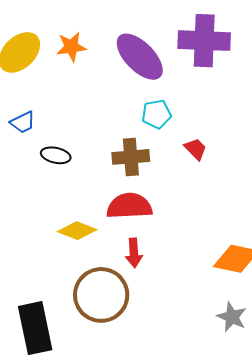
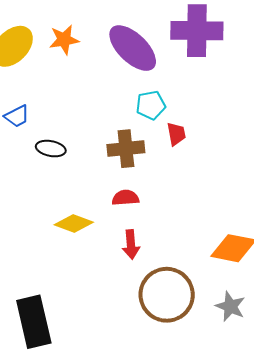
red trapezoid: (196, 149) -> (176, 134), moved, turned 35
red semicircle: (129, 206) -> (125, 198), size x0.6
brown circle: (101, 295) -> (167, 295), moved

